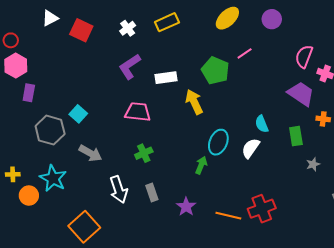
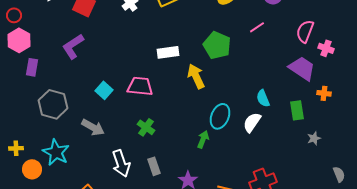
pink line: (245, 53) -> (257, 27), moved
purple L-shape: (130, 67) -> (73, 46), moved
cyan square: (78, 114) -> (104, 90), moved
green cross: (144, 153) -> (146, 127), turned -30

